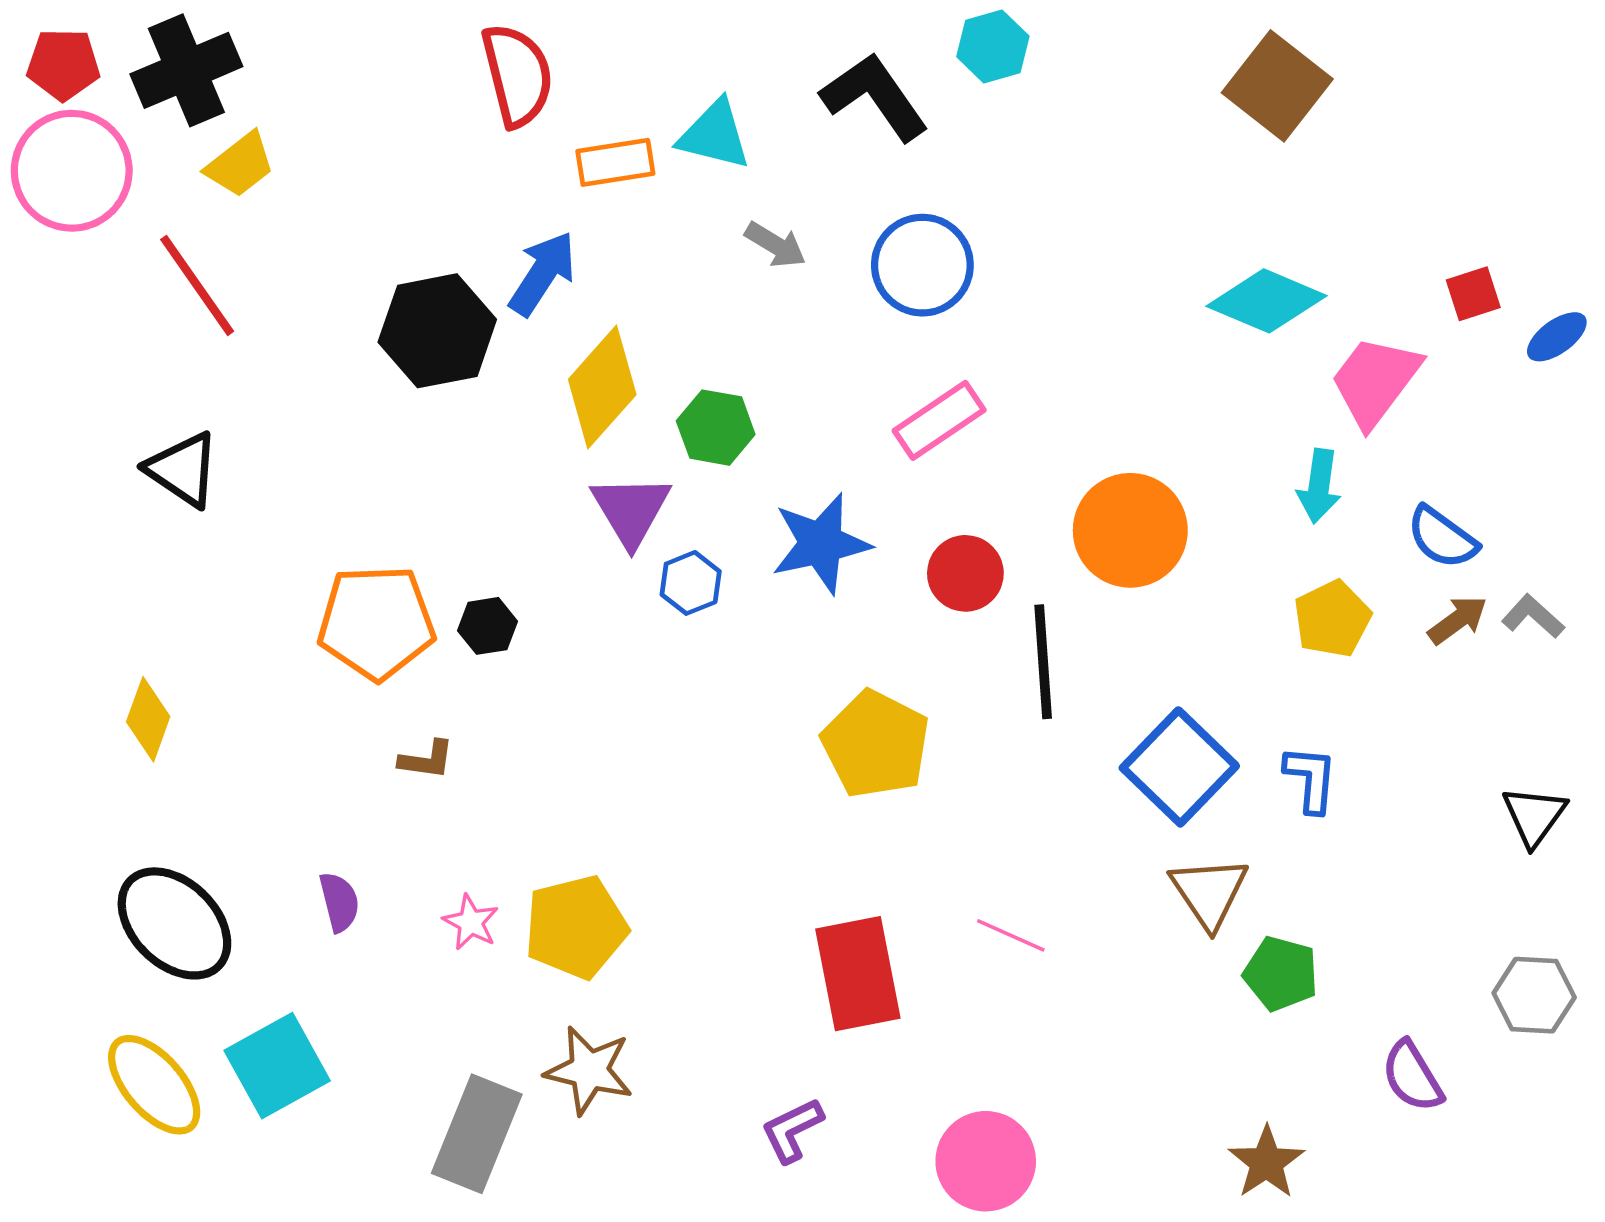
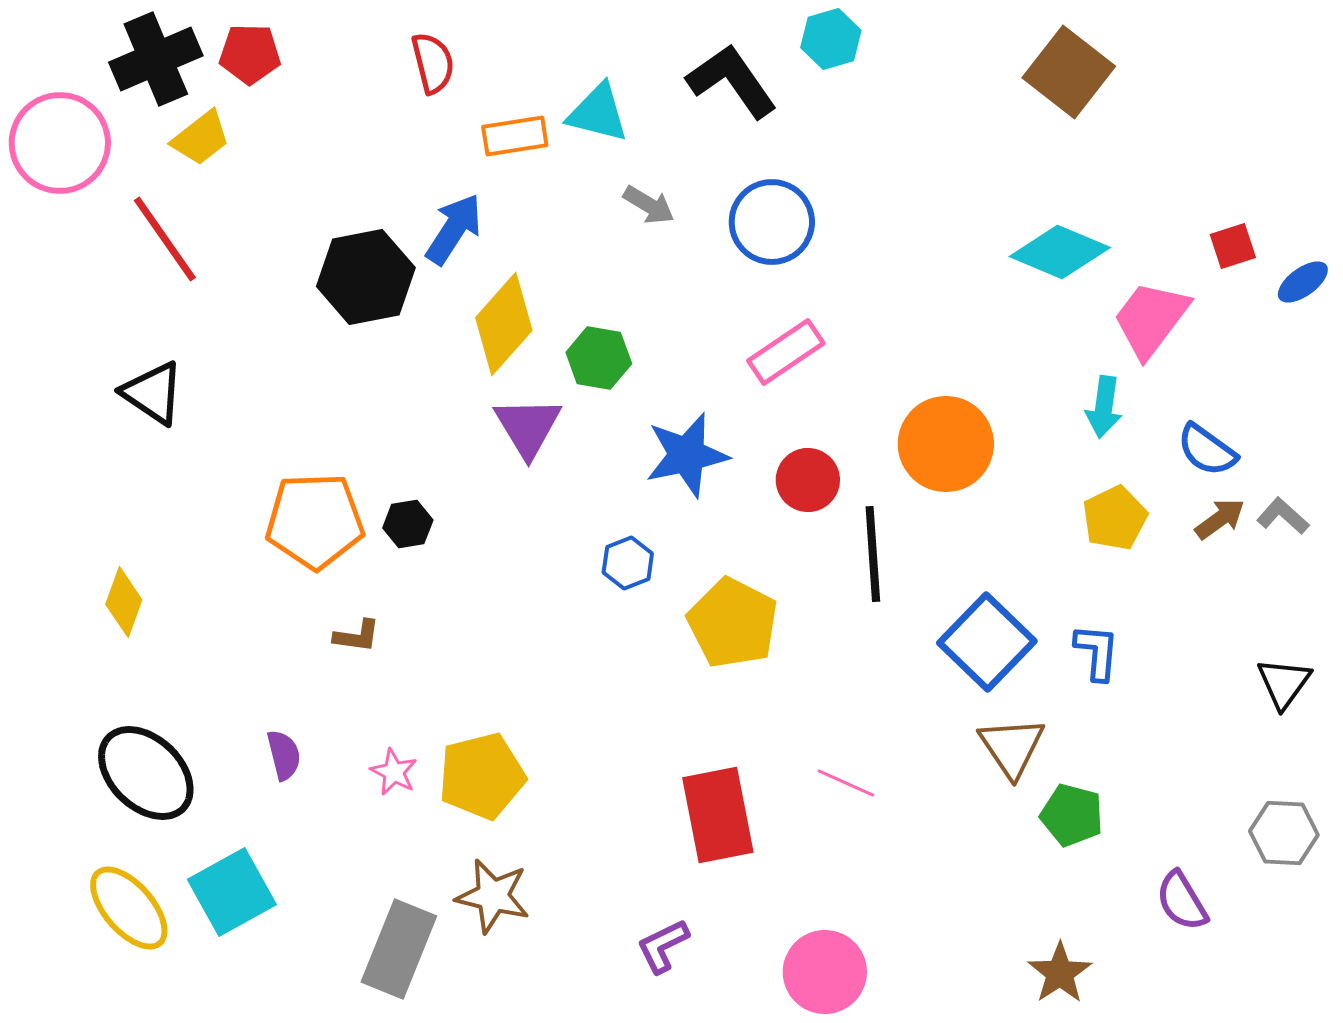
red pentagon: (63, 64) -> (250, 54), moved
red semicircle: (517, 75) -> (433, 63), size x0.7
blue hexagon: (691, 583) -> (628, 563), moved

